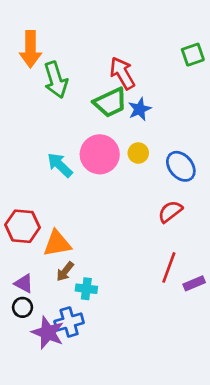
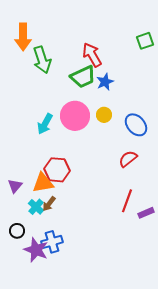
cyan arrow: (60, 165) -> (45, 124), turned -105
red hexagon: (23, 226) -> (57, 170), moved
purple triangle: (24, 283) -> (15, 186), moved, turned 42
cyan cross: (86, 289) -> (36, 207), moved, turned 35

